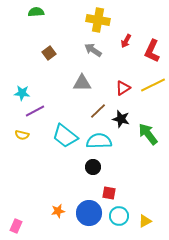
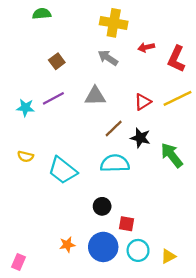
red arrow: (126, 41) -> (146, 47), turned 48
purple line: (35, 111) -> (53, 98), moved
cyan trapezoid: (65, 136) -> (63, 170), moved
black circle: (93, 167) -> (102, 206), moved

